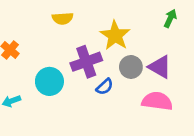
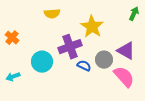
gray circle: (131, 67) -> (104, 60), moved
blue semicircle: (105, 87) -> (84, 66), turned -112
pink semicircle: (157, 101) -> (124, 77), turned 40

